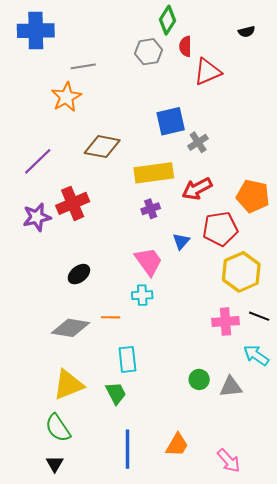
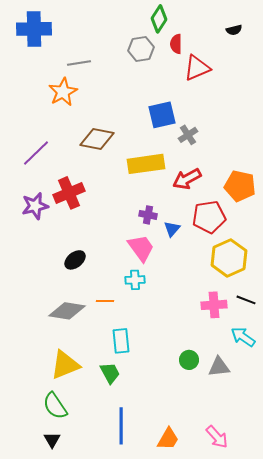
purple cross: (151, 209) -> (148, 215), moved, turned 30
orange trapezoid: (177, 445) -> (168, 439), moved

